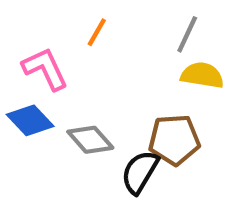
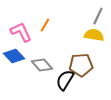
orange line: (97, 32) -> (45, 25), moved
gray line: (187, 34) -> (98, 16), moved

